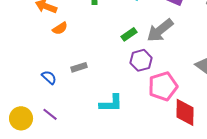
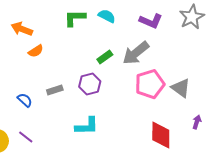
purple hexagon: (141, 60) -> (90, 84), moved
pink pentagon: (163, 86) -> (150, 84), moved

